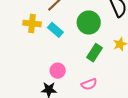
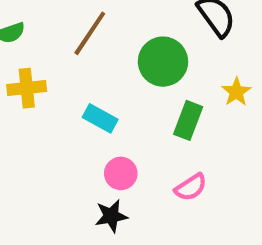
yellow cross: (32, 24) -> (27, 88), moved
cyan rectangle: (55, 30) -> (100, 118), moved

